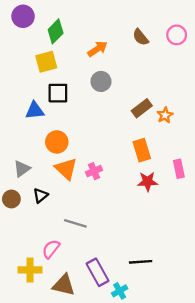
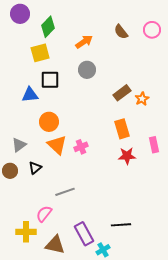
gray line: (75, 223) -> (65, 192), turned -36

